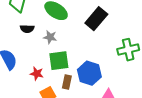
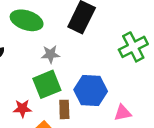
gray star: (50, 37) -> (50, 54), moved

